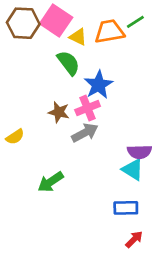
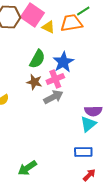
green line: (135, 22) -> (83, 11), moved
green semicircle: (68, 63) -> (37, 59), moved, turned 66
cyan triangle: (133, 170) -> (88, 124), turned 48
green arrow: (51, 182) -> (27, 168), moved

